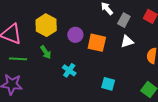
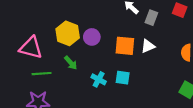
purple circle: (75, 35) -> (92, 37), moved
white triangle: (127, 41) -> (148, 46), moved
cyan square: (108, 84) -> (123, 78), moved

